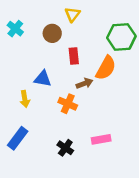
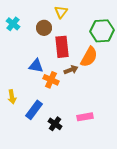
red rectangle: (74, 56) -> (62, 47), size x1.5
yellow arrow: (25, 99) -> (12, 97), moved
orange cross: (68, 104) -> (51, 80), moved
blue rectangle: (18, 138) -> (34, 110), moved

